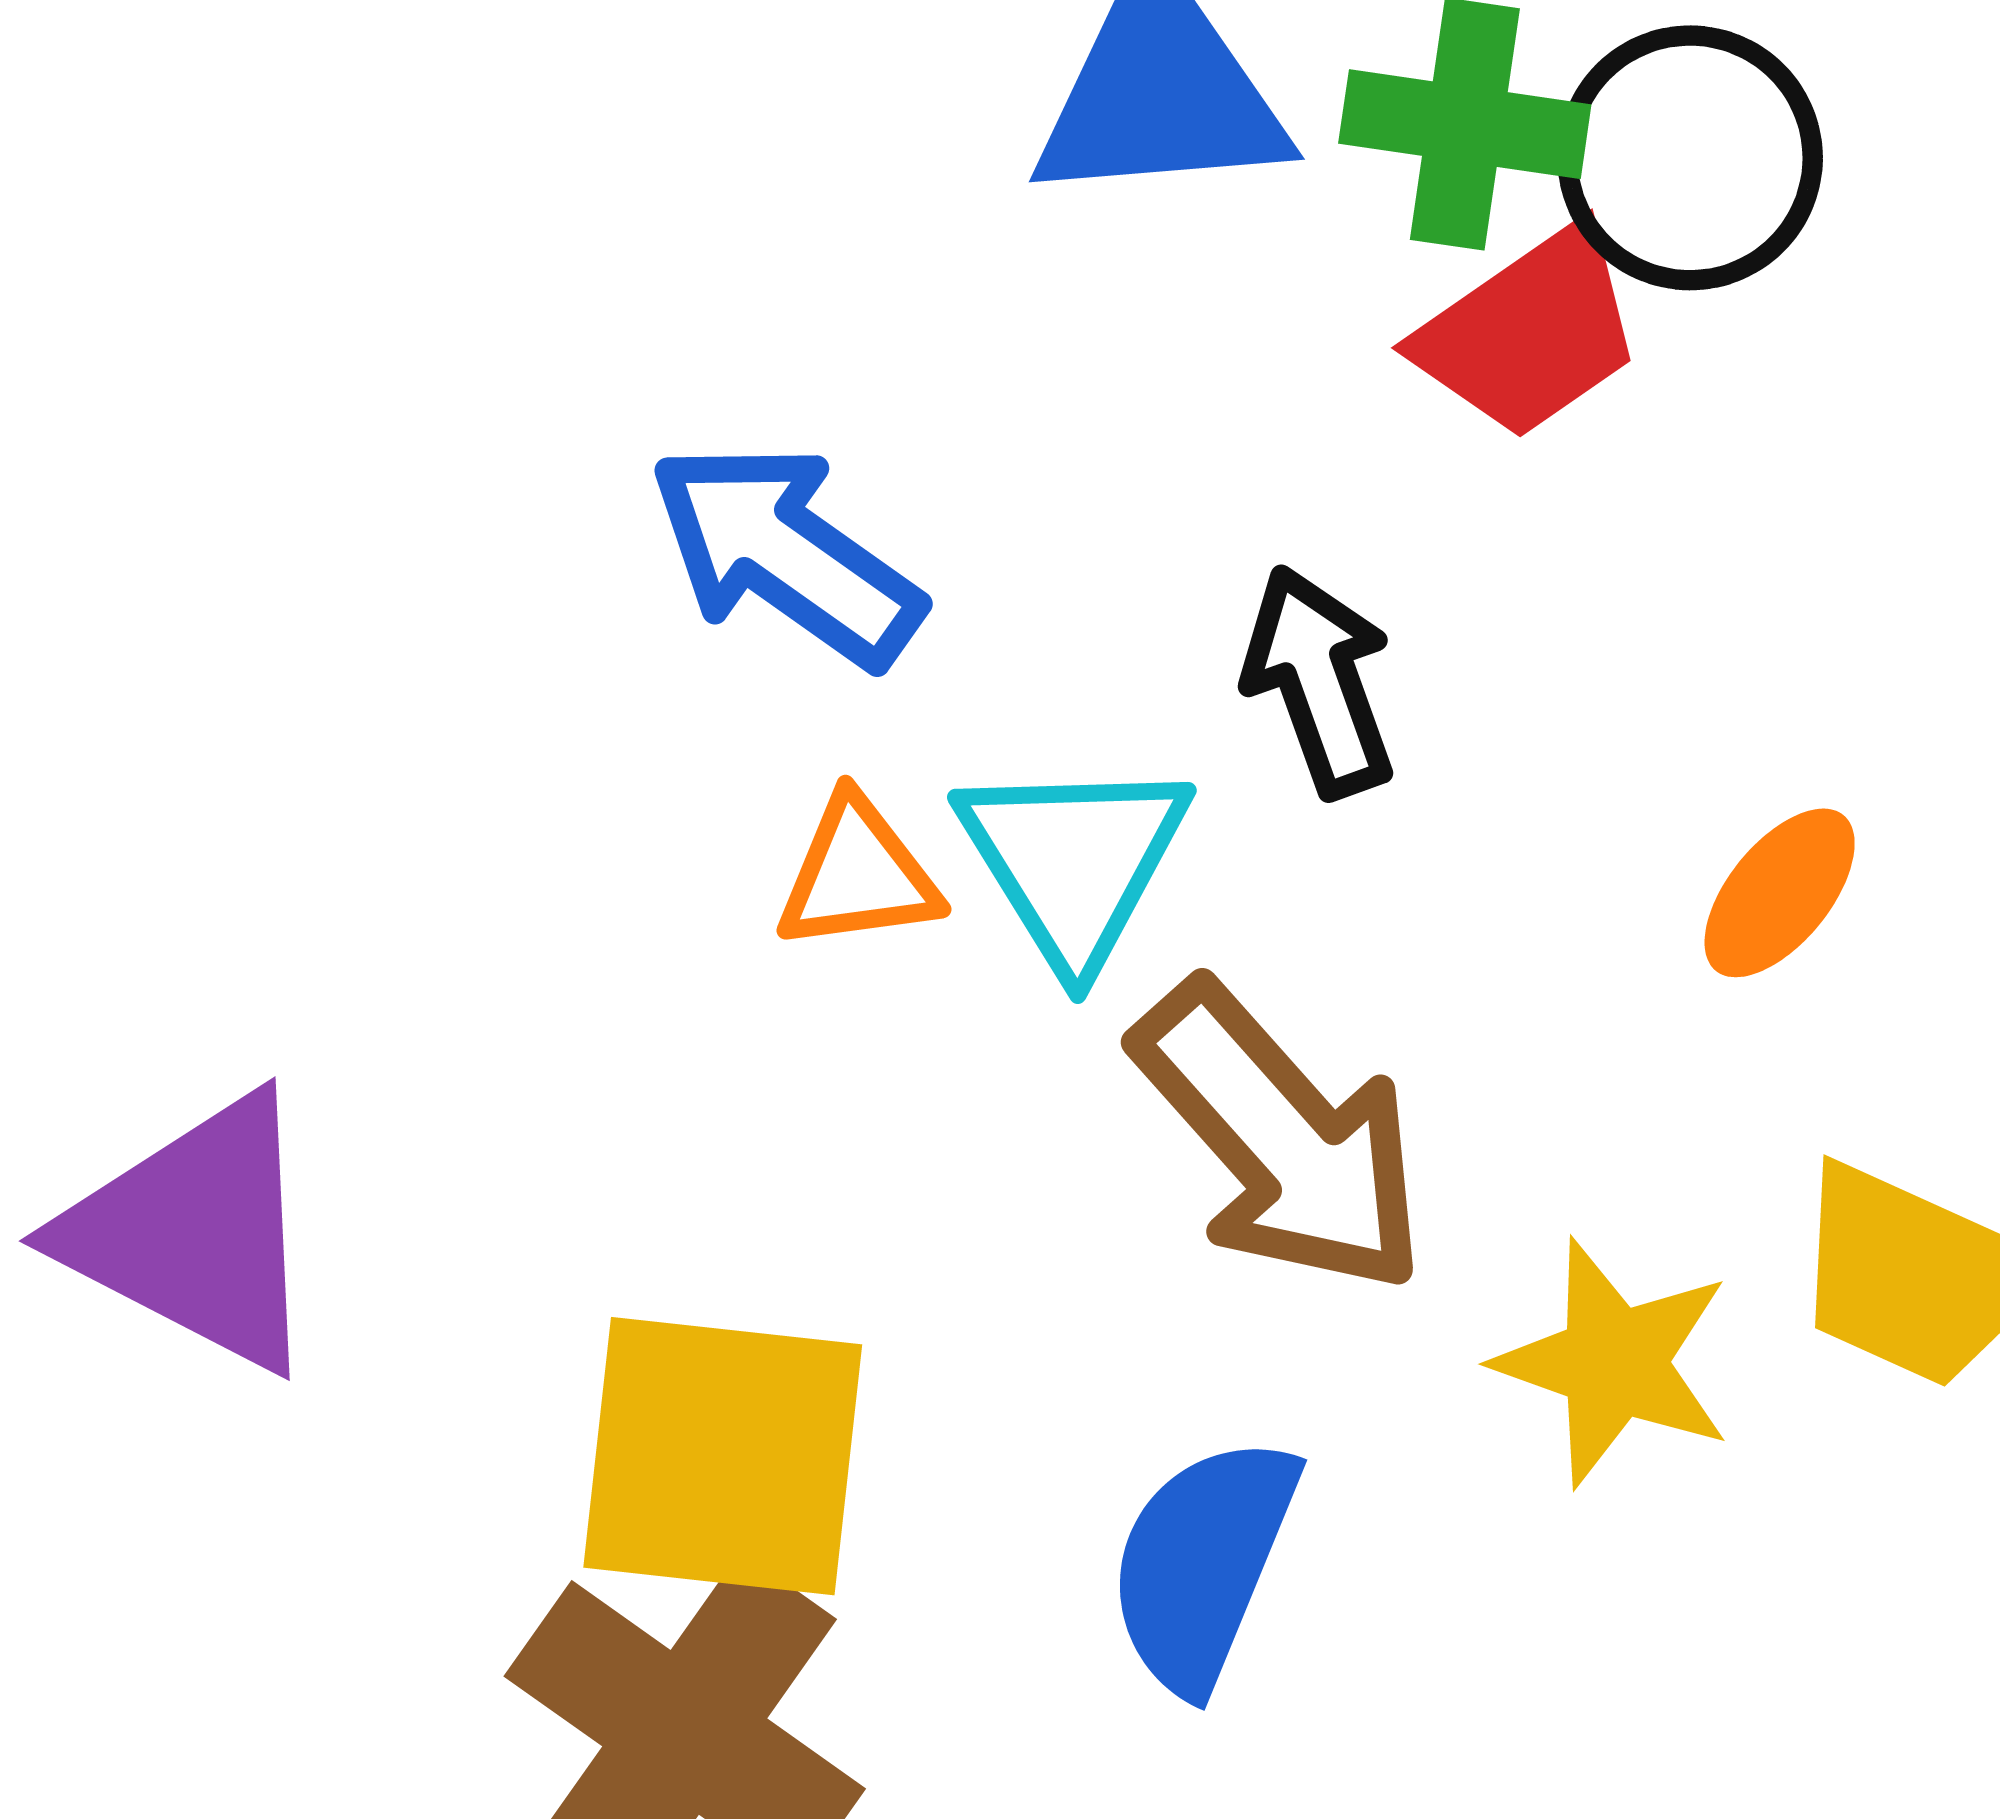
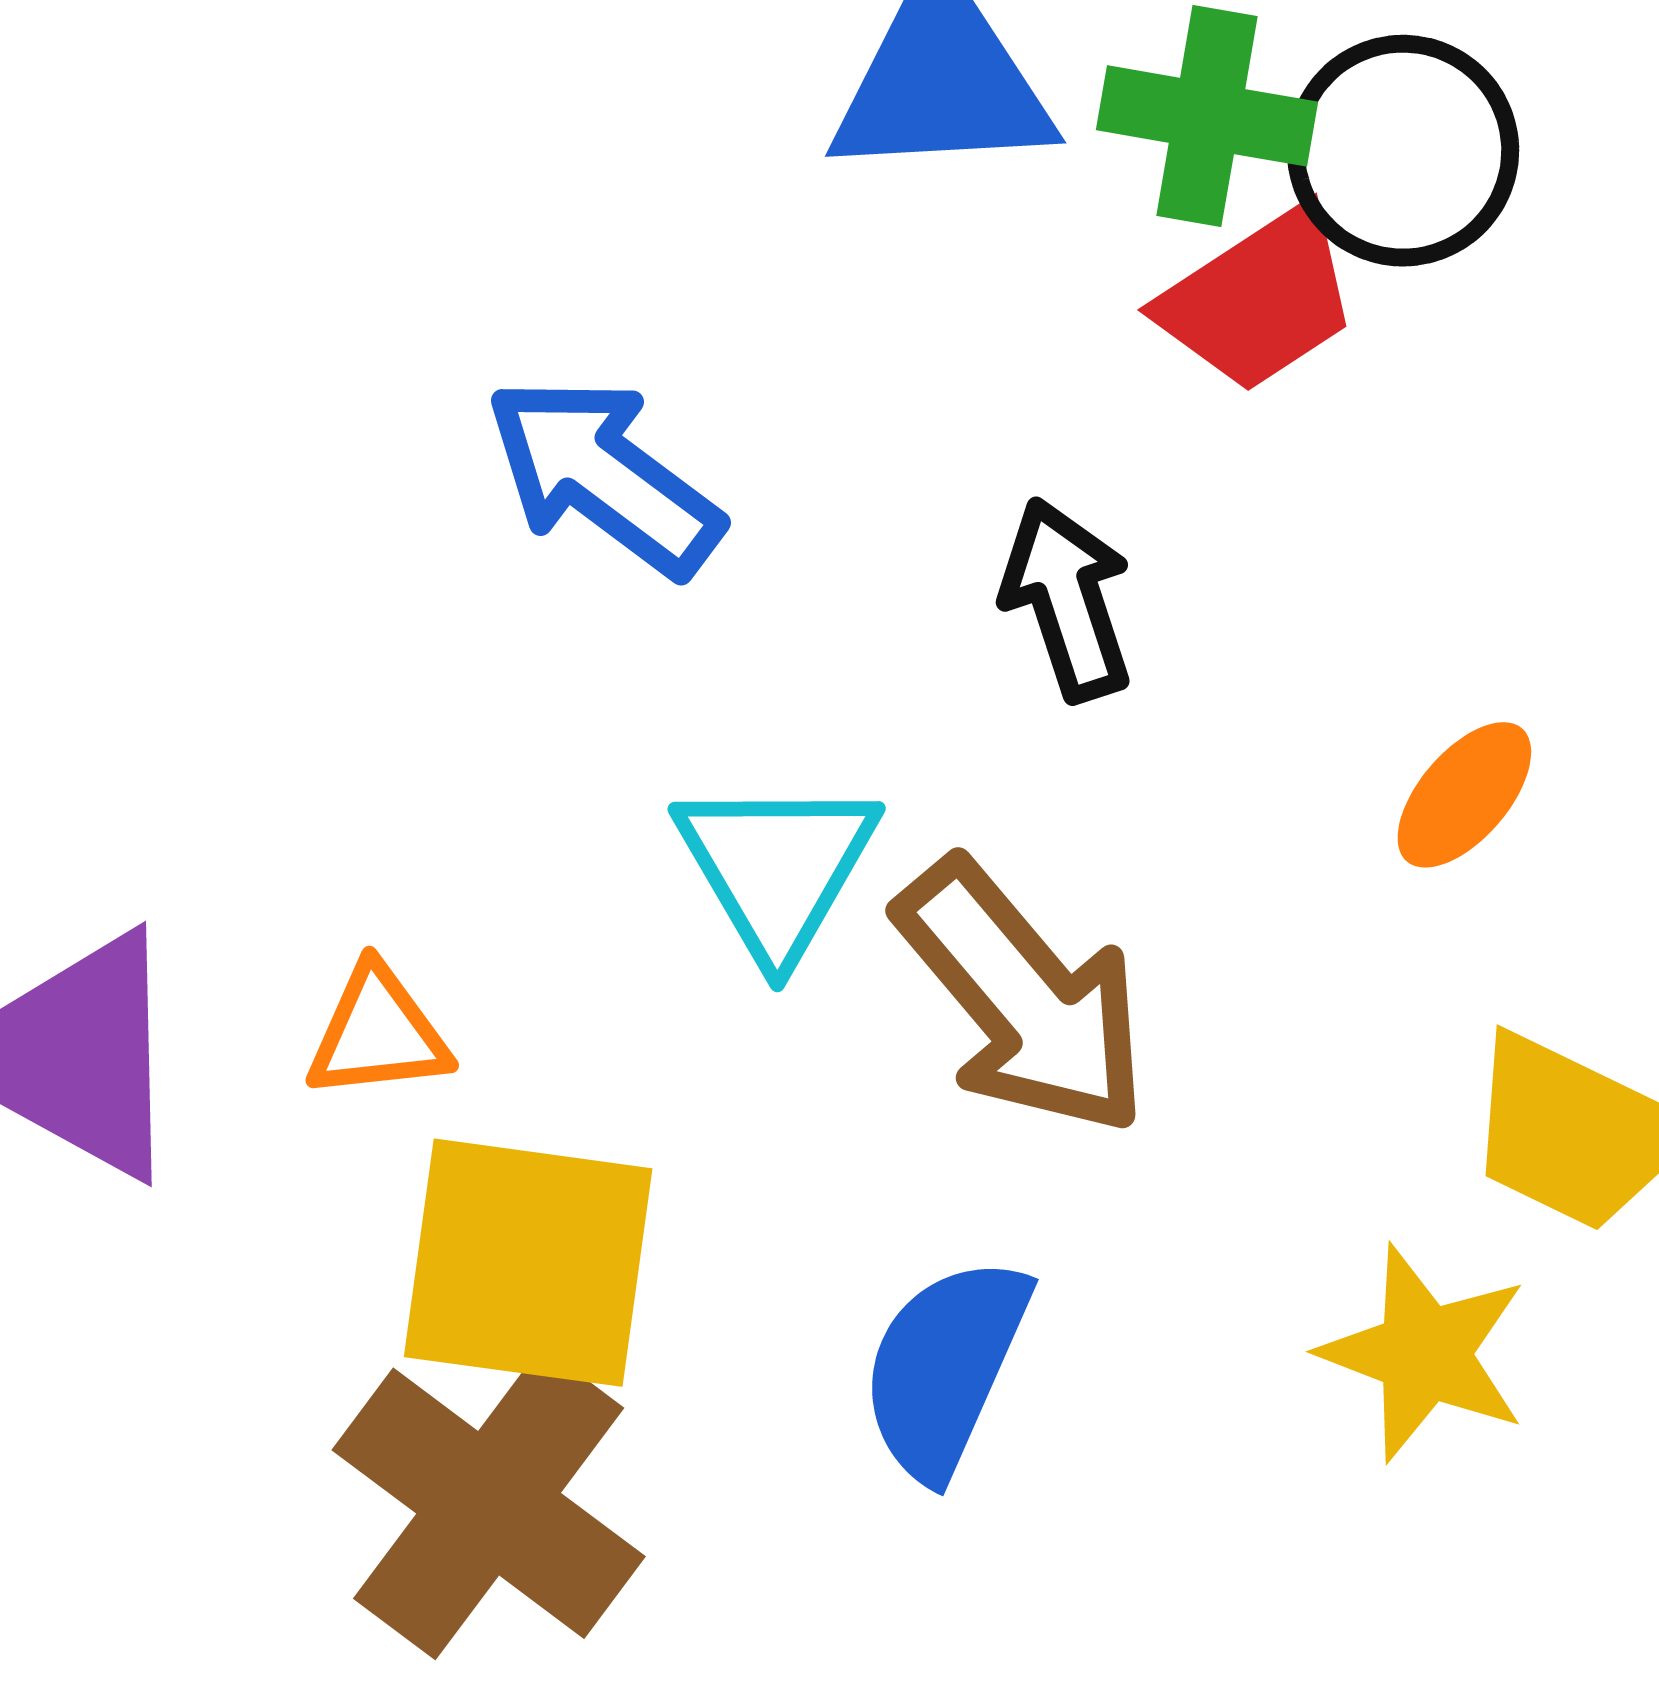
cyan triangle: (1074, 861) -> (777, 867), moved
orange triangle: (858, 875) -> (378, 1033), moved
yellow star: (1614, 1363) -> (1424, 1353), moved

